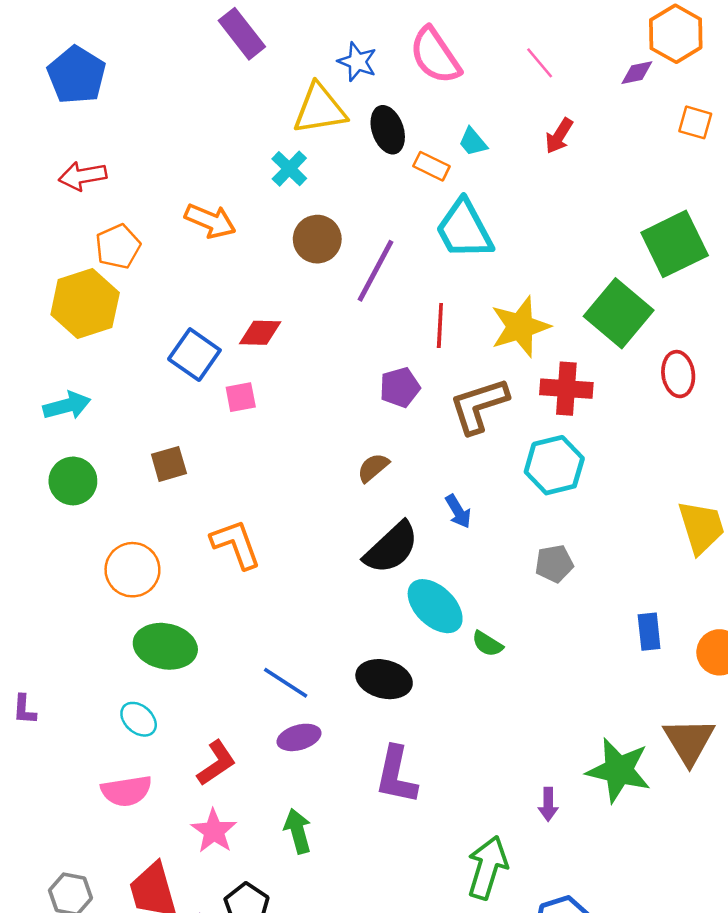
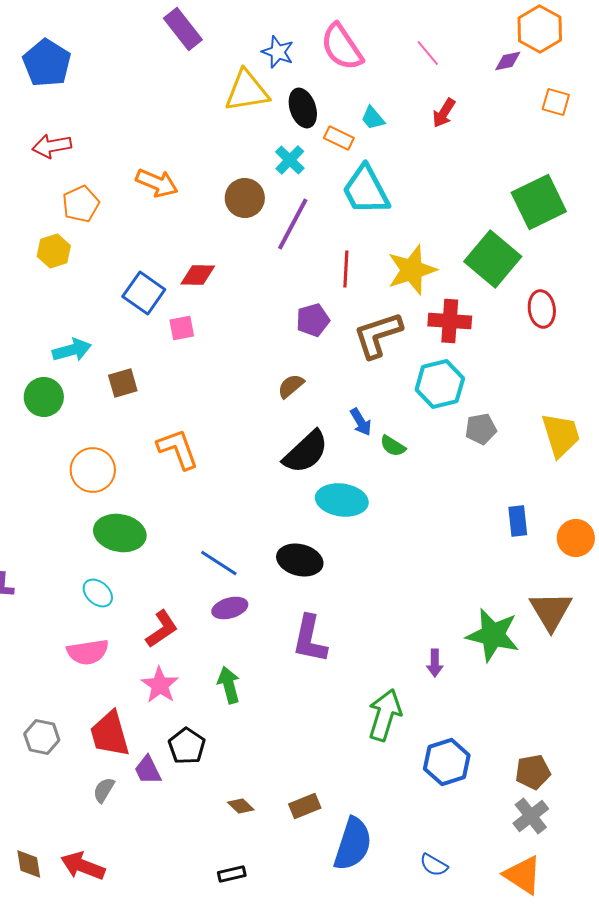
cyan cross: (289, 169) -> (290, 160), moved
yellow hexagon: (85, 304) -> (54, 251), size x0.6
cyan arrow: (67, 406) -> (72, 350), moved
gray pentagon: (554, 564) -> (481, 429), moved
cyan ellipse: (435, 606) -> (342, 500), turned -36
green semicircle: (487, 644) -> (393, 446), moved

